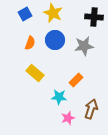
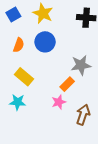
gray star: (84, 46) -> (81, 65), moved
cyan star: (59, 97) -> (18, 102), moved
pink star: (68, 118) -> (59, 102), moved

